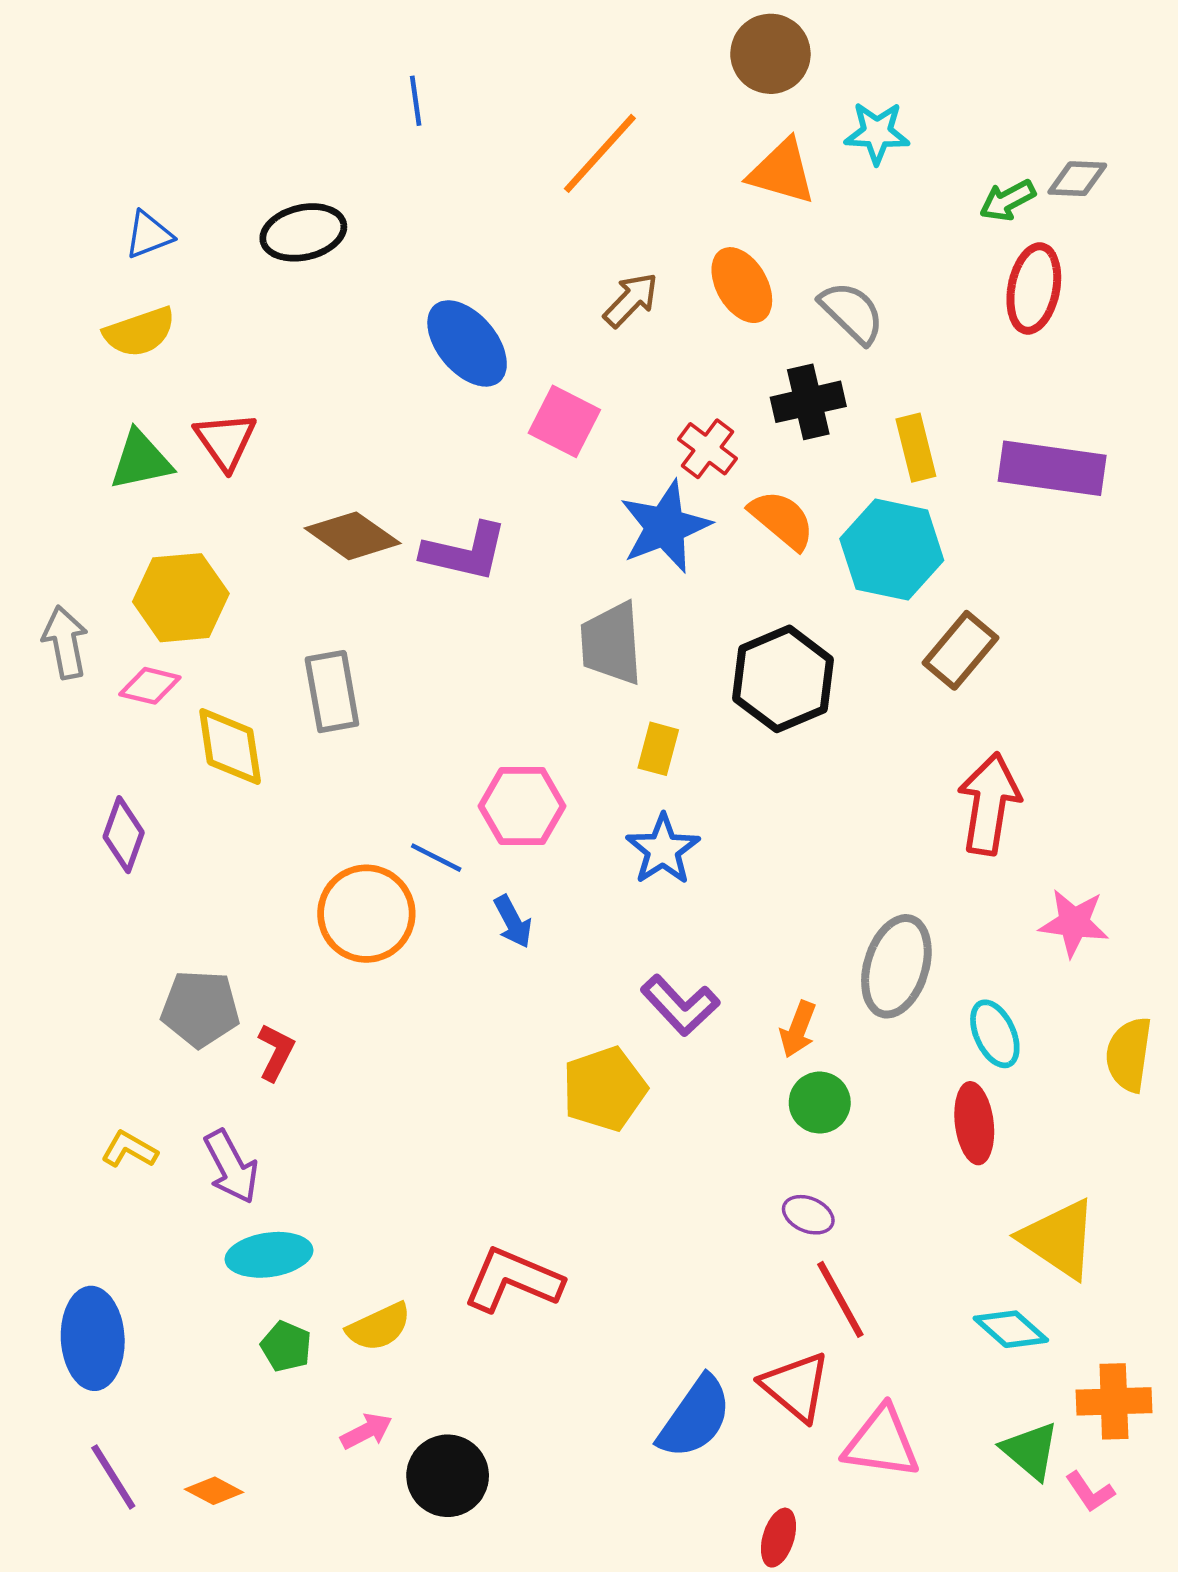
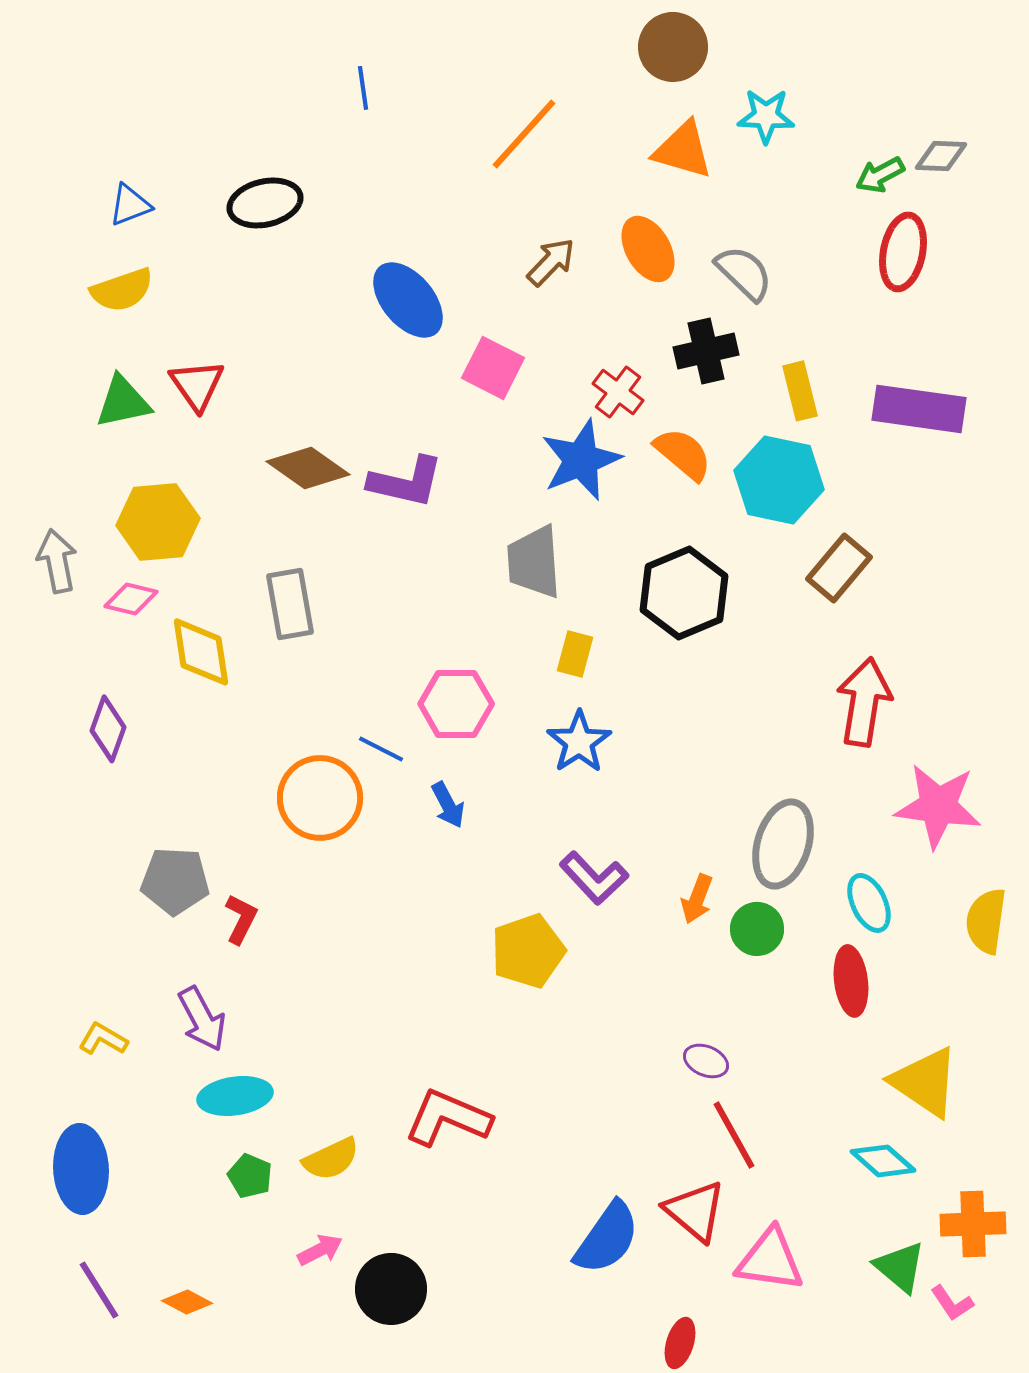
pink star: (1074, 923) -> (938, 806), size x1.4
green circle: (820, 1103) -> (757, 929), moved
yellow L-shape: (129, 1149) -> (103, 1039), moved

